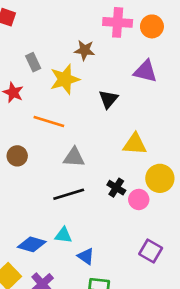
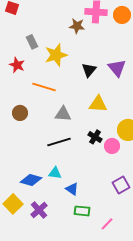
brown star: (85, 50) -> (77, 26), moved
purple triangle: (145, 71) -> (117, 68), moved, turned 36
yellow triangle: (135, 144) -> (98, 104), moved
purple square: (151, 251) -> (121, 185), turned 30

